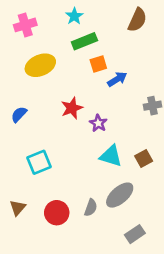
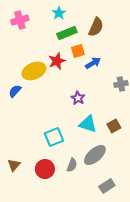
brown semicircle: (137, 20) -> (96, 27), moved
yellow ellipse: (40, 65) -> (34, 71), moved
red star: (72, 108) -> (57, 61), moved
cyan square: (39, 162) -> (54, 137), moved

